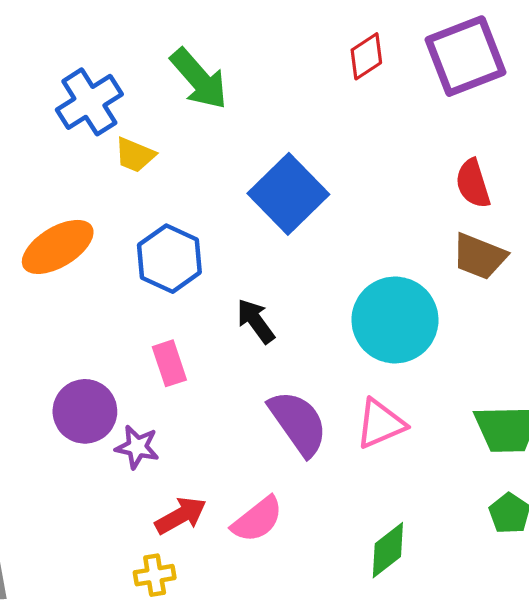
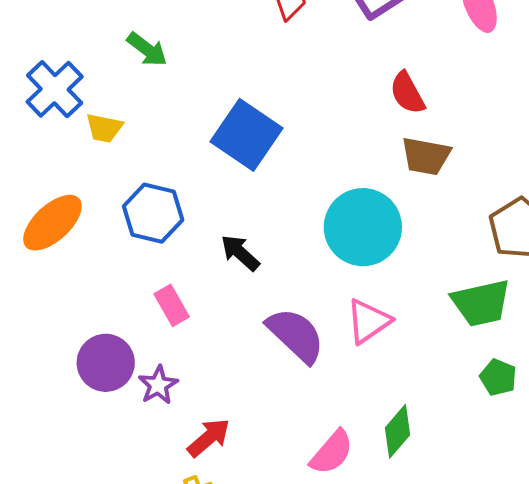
green arrow: (199, 79) -> (147, 49), size x0.7
purple star: (137, 447) -> (158, 385), turned -30
pink semicircle: (257, 519) -> (332, 452), moved

